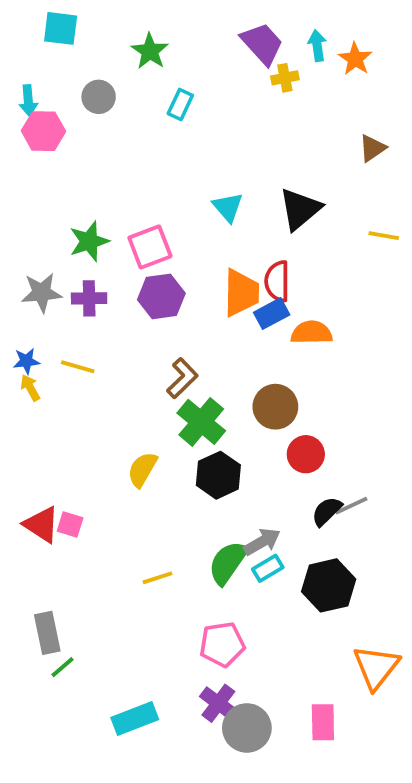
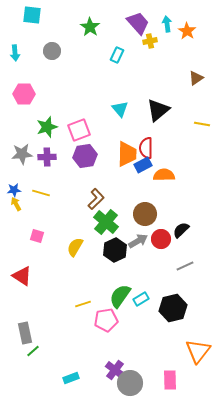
green star: (150, 51) -> (90, 27), moved
cyan rectangle: (180, 104) -> (117, 55), moved
pink hexagon: (43, 131) -> (24, 94), moved
black semicircle: (327, 511) -> (181, 230), moved
pink square: (70, 525) -> (37, 236), moved
gray arrow: (262, 542) -> (138, 241), moved
pink pentagon: (222, 644) -> (106, 320), moved
cyan rectangle: (135, 718) -> (71, 378), size x0.7

